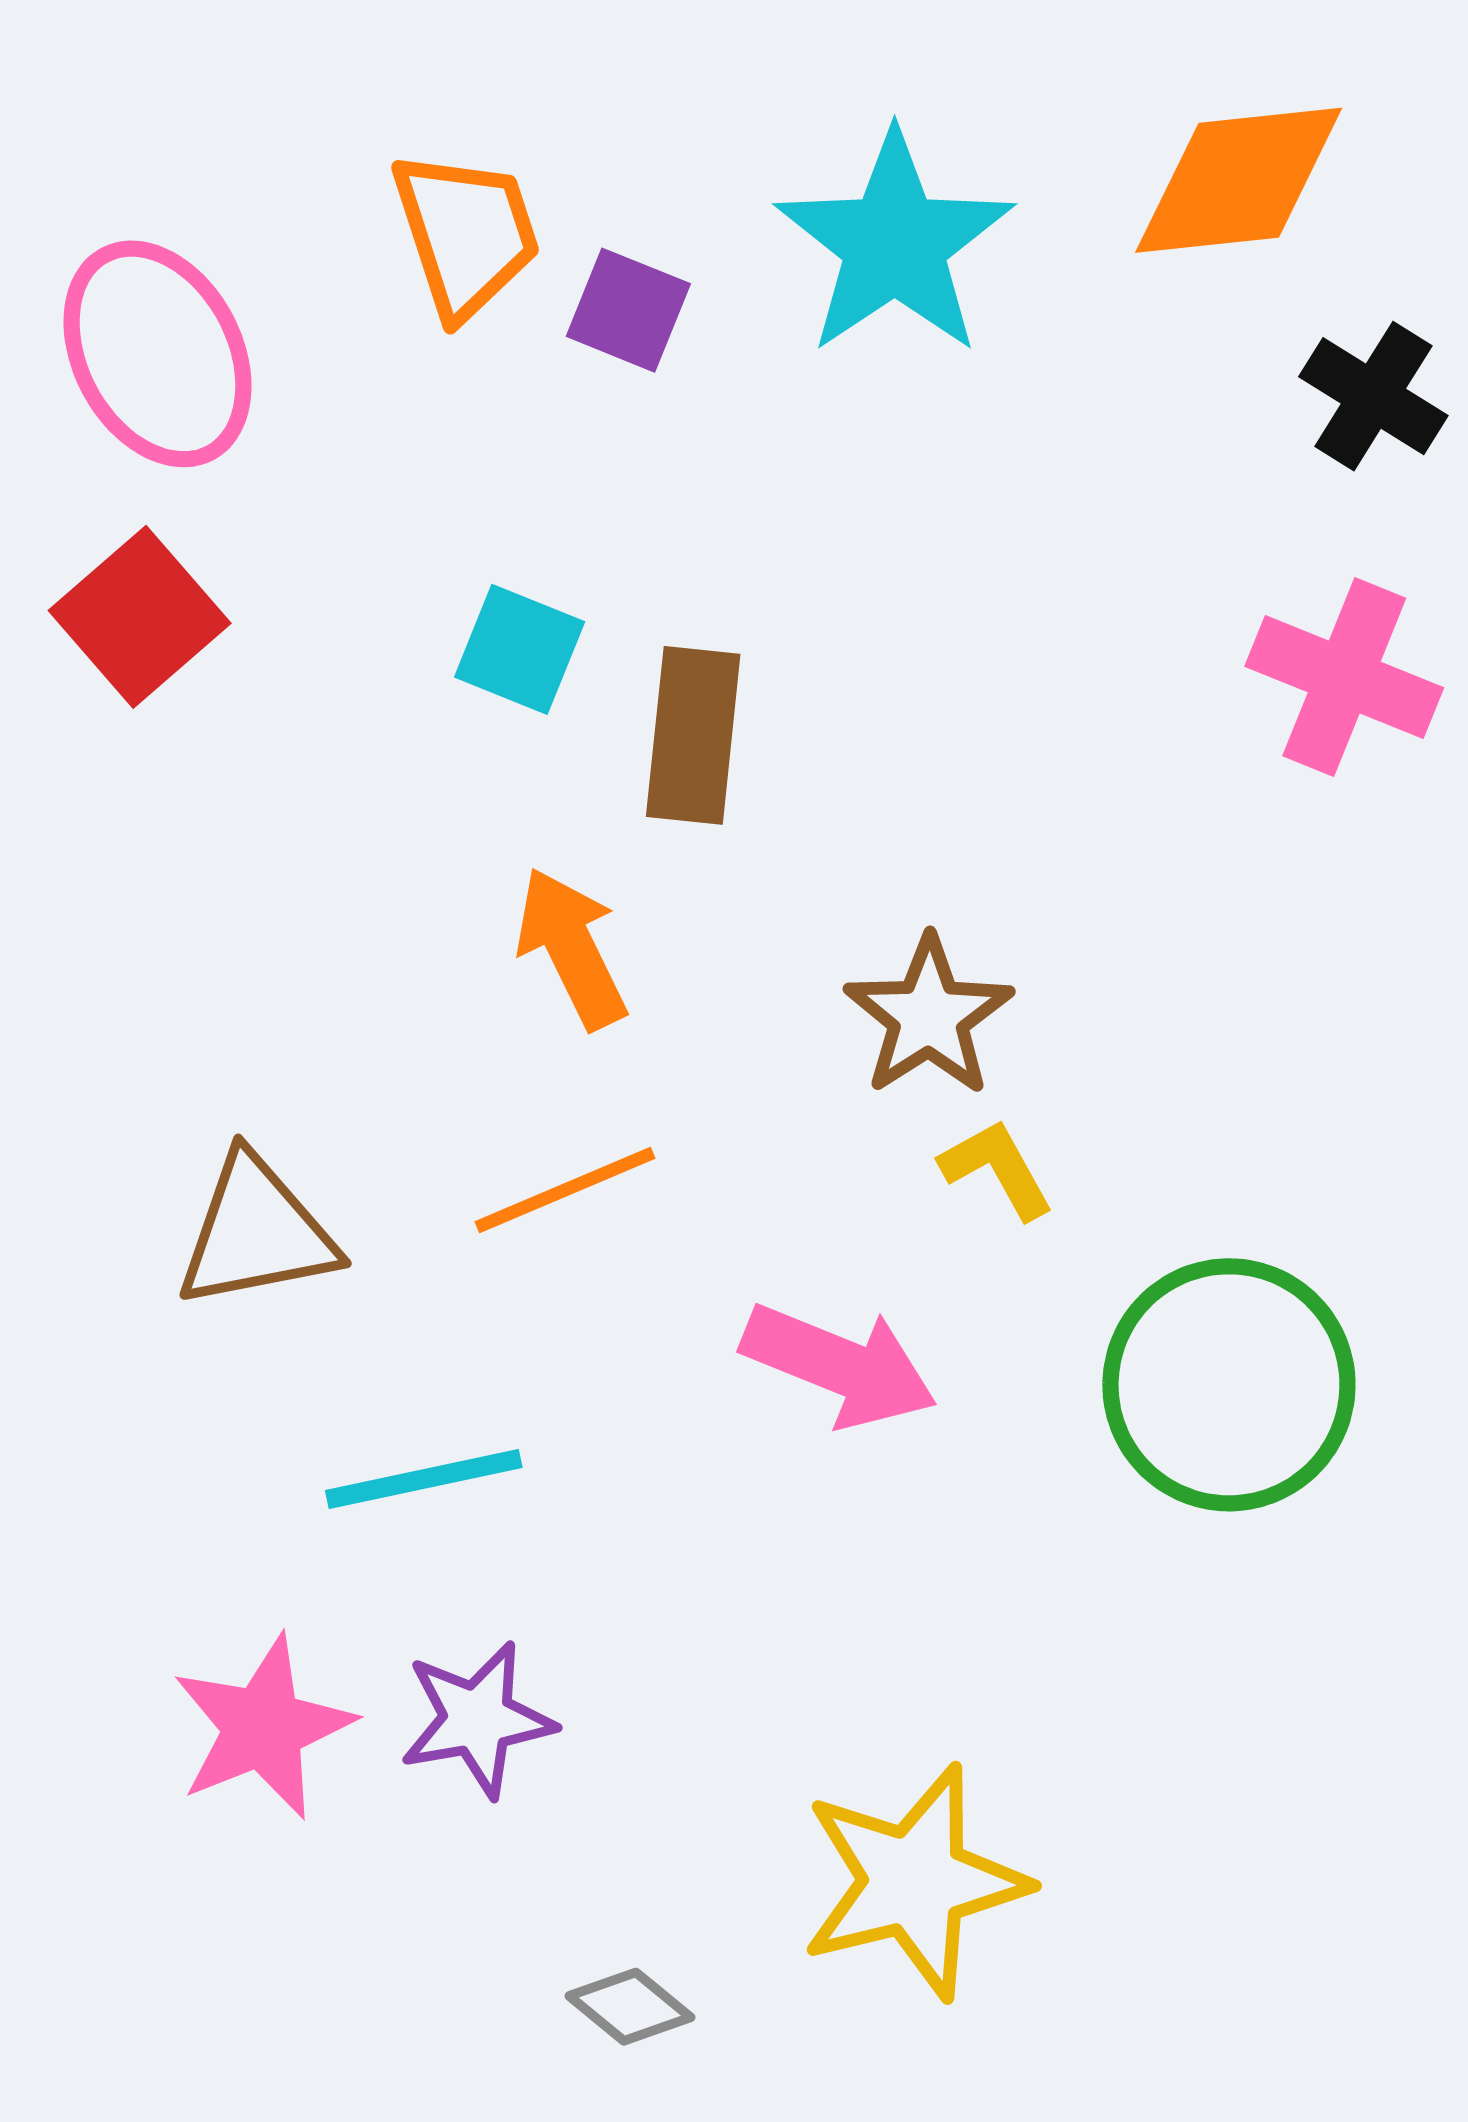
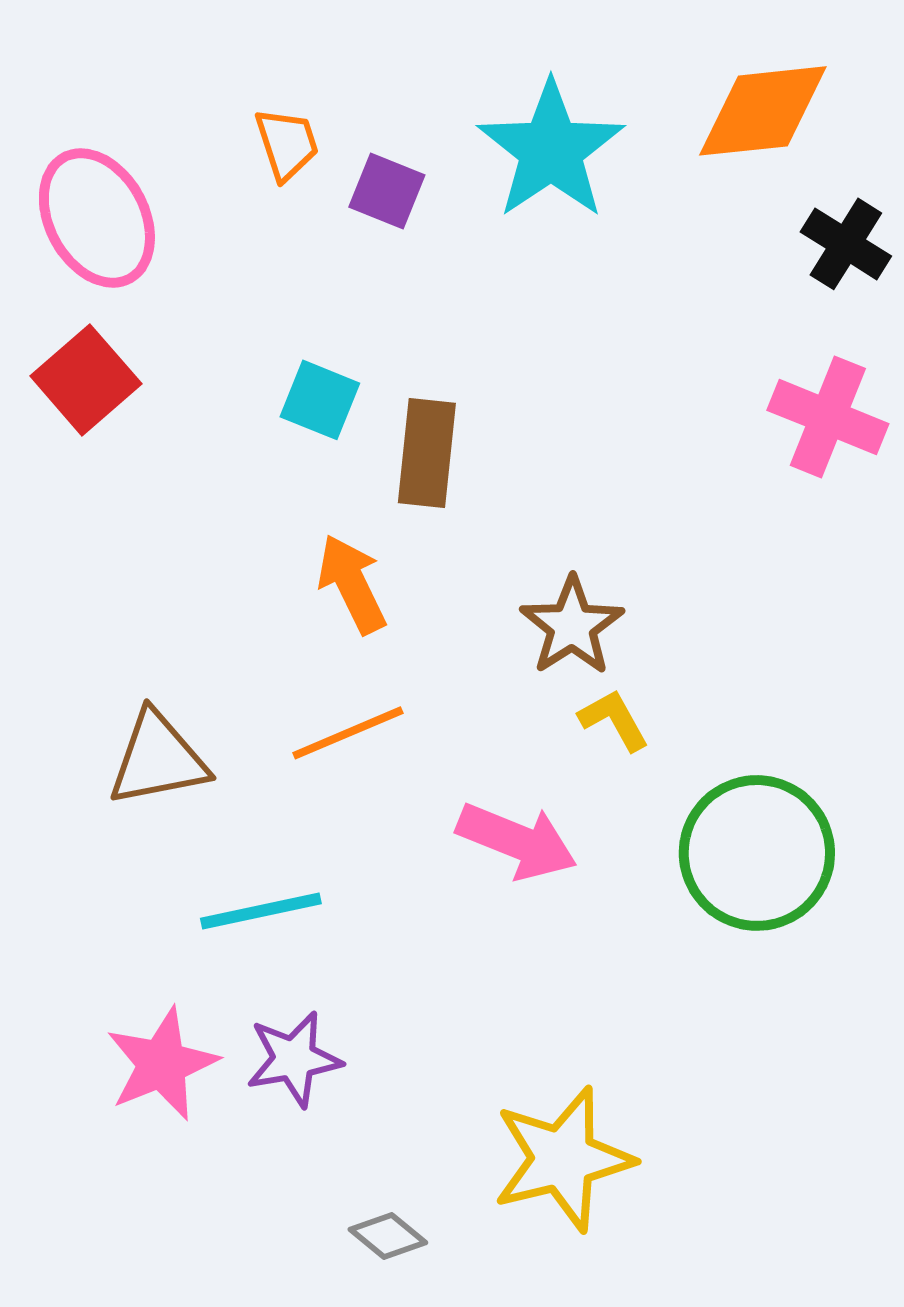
orange trapezoid: (466, 234) -> (287, 144), size x0.7

